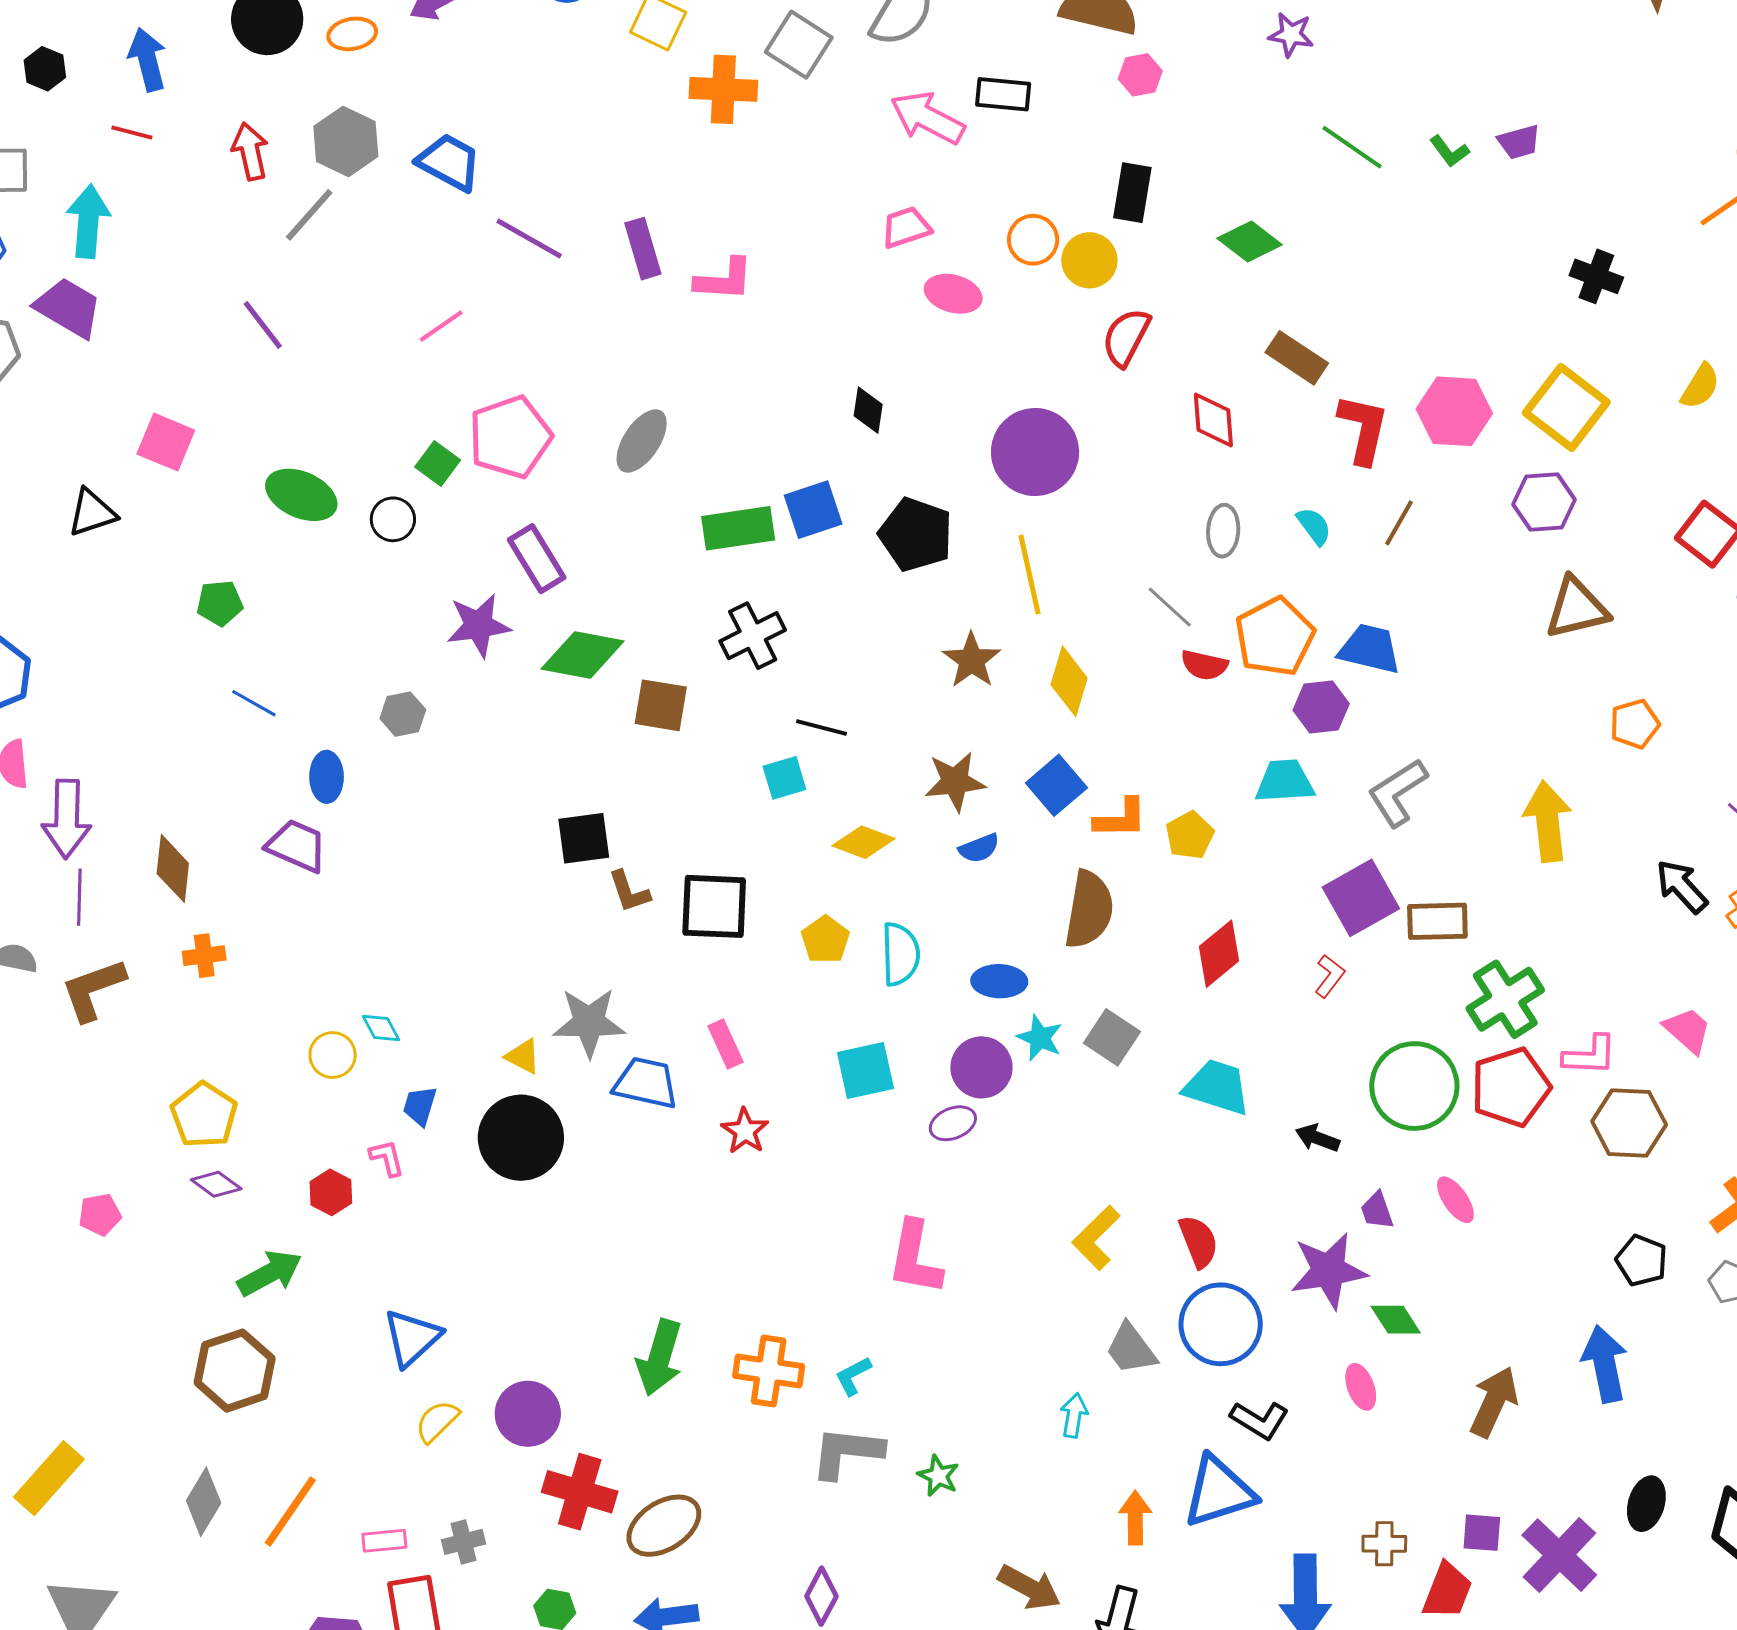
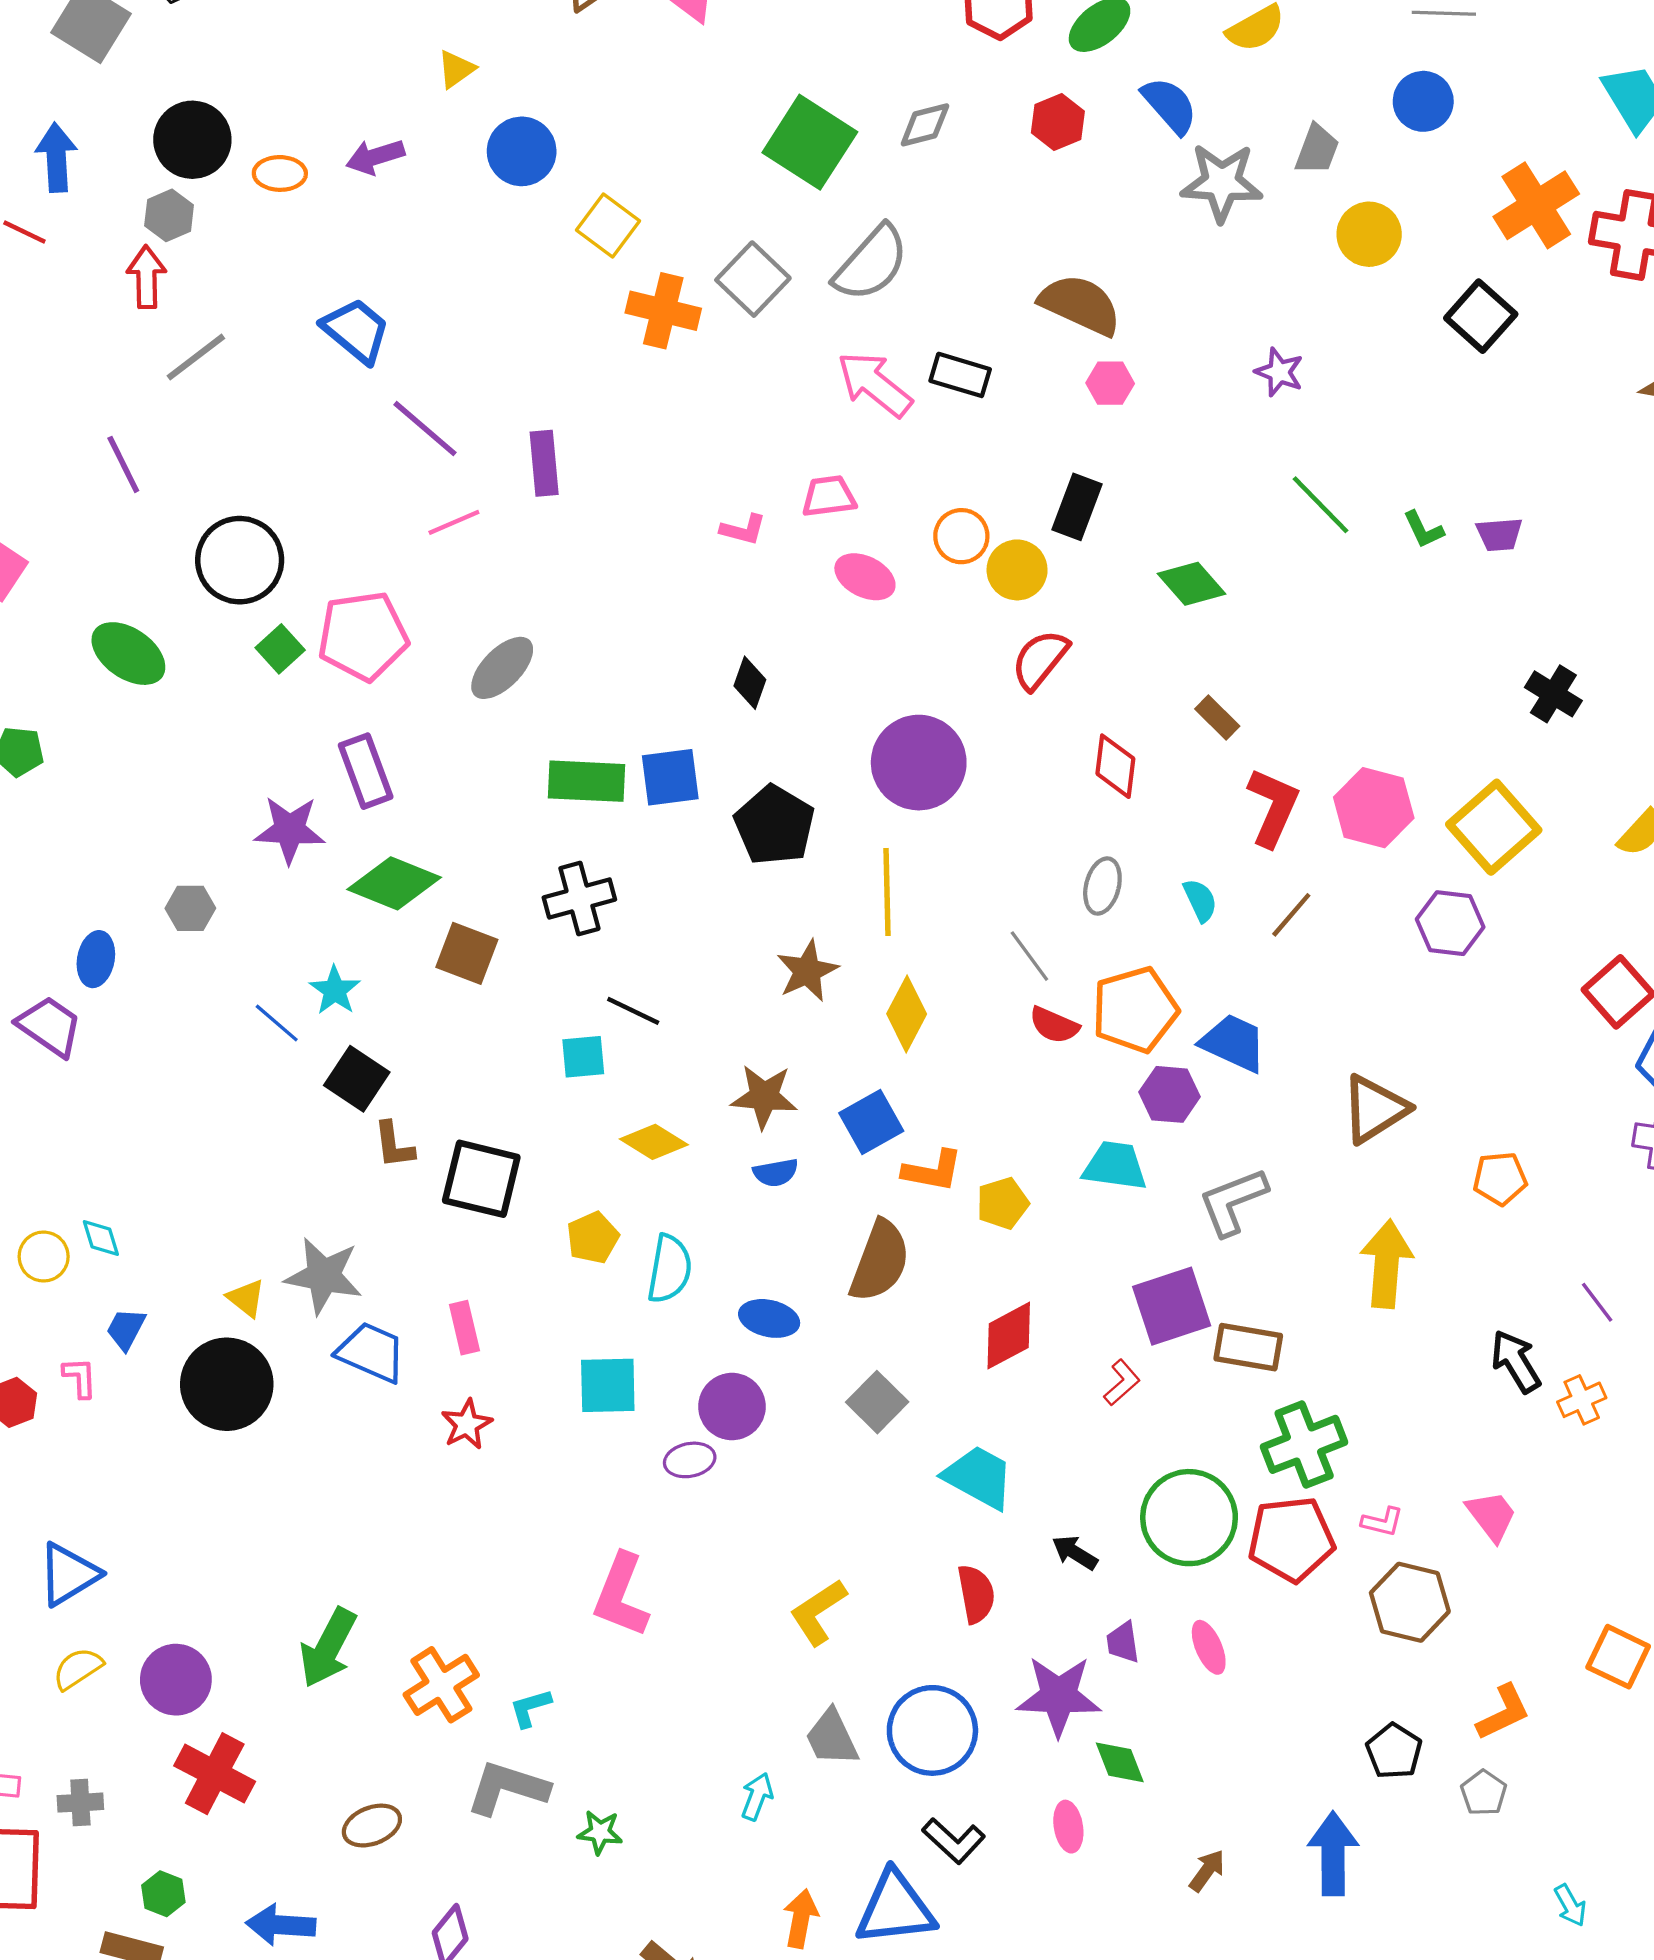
gray hexagon: (346, 141) -> (169, 215), moved, size x0.7
pink L-shape: (724, 280) -> (743, 530), moved, size x0.7
pink line: (441, 326) -> (454, 522), moved
brown rectangle: (1297, 358) -> (1217, 717), size x0.7
black circle: (393, 519) -> (240, 560), moved, size x1.8
brown triangle: (1577, 608) -> (1375, 1109), moved, turned -30
blue line: (254, 703) -> (277, 1023), moved
black square: (584, 838) -> (357, 1079), turned 30
cyan star: (1040, 1038) -> (335, 990), moved
pink L-shape: (1590, 1055) -> (1382, 1522), size x0.7
red semicircle: (1199, 1241) -> (976, 1594), moved
orange cross: (769, 1371) -> (441, 1685), turned 38
brown arrow: (1494, 1402) -> (1207, 1871), size x0.6
green star: (938, 1476) -> (600, 1832), turned -30
brown ellipse: (664, 1526) -> (372, 1826), moved, size x0.7

